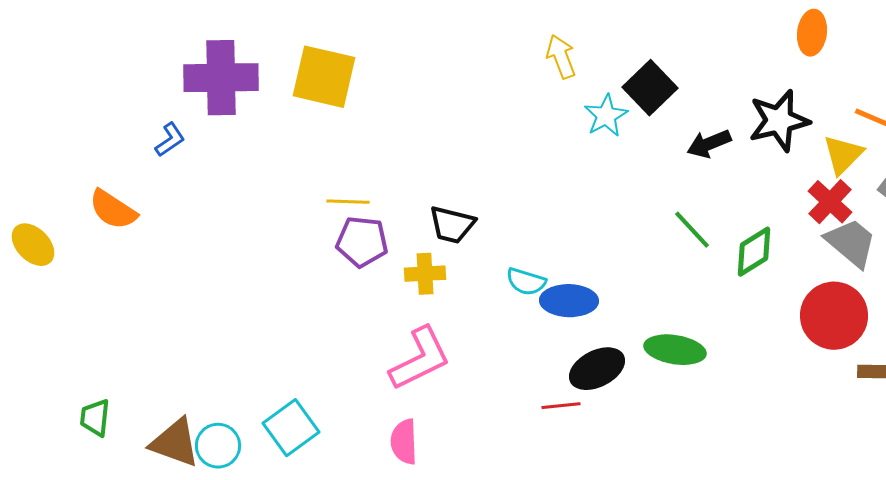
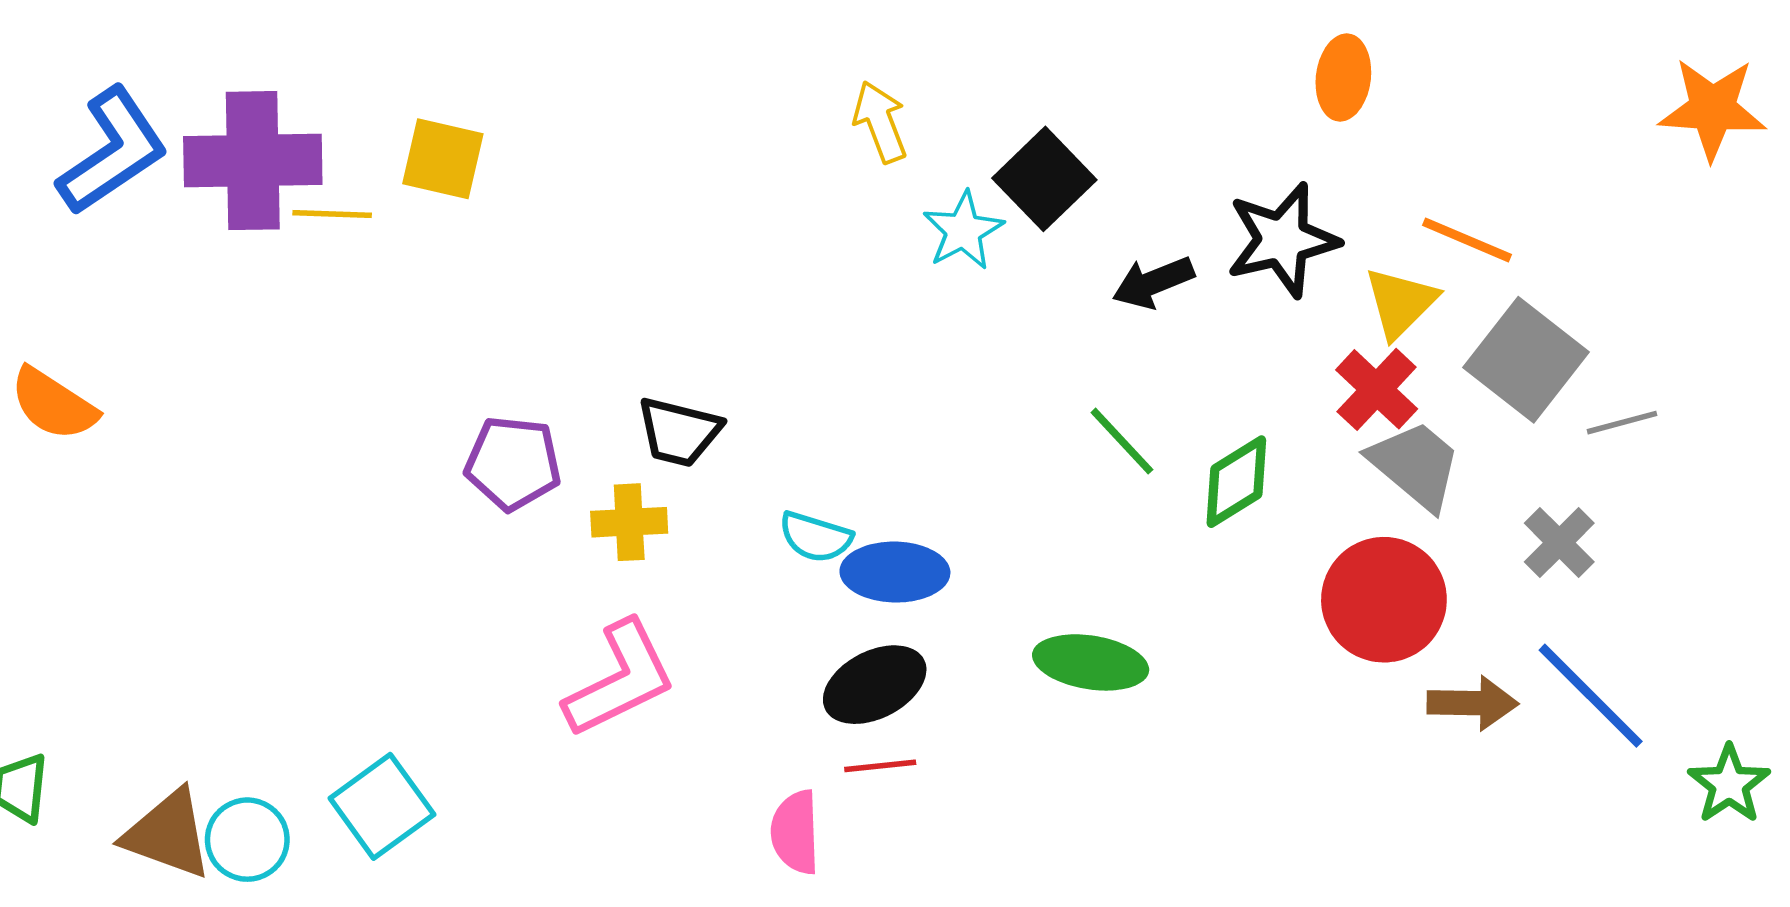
yellow square: (324, 77) -> (443, 159), size x0.7
blue L-shape: (170, 140) -> (113, 151), moved, size x2.0
yellow line: (348, 202) -> (332, 214), moved
black ellipse: (597, 369) -> (875, 685), moved
pink semicircle: (404, 442) -> (795, 832), moved

